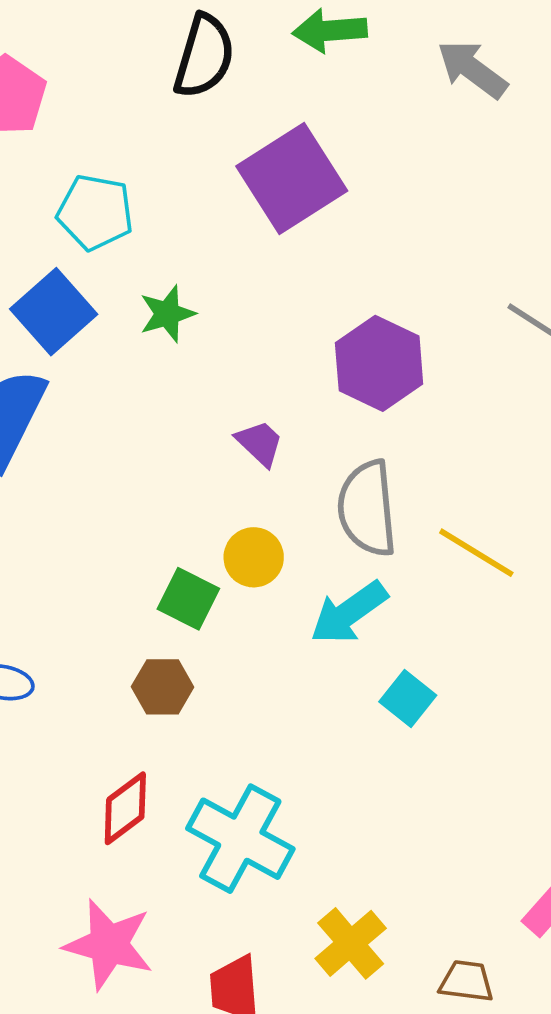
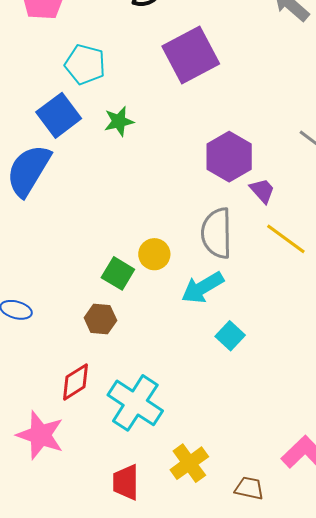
purple trapezoid: (260, 443) -> (262, 191), moved
yellow line: (476, 553) -> (286, 239), moved
pink star: (109, 944) -> (40, 435), moved

